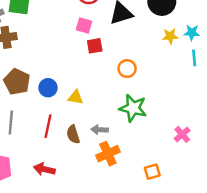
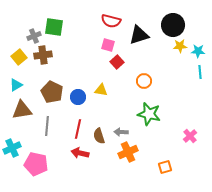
yellow star: (170, 36) -> (180, 46), moved
red square: (95, 46) -> (117, 62), turned -32
yellow triangle: (76, 97) -> (101, 90), moved
red arrow: (44, 169) -> (80, 153), moved

